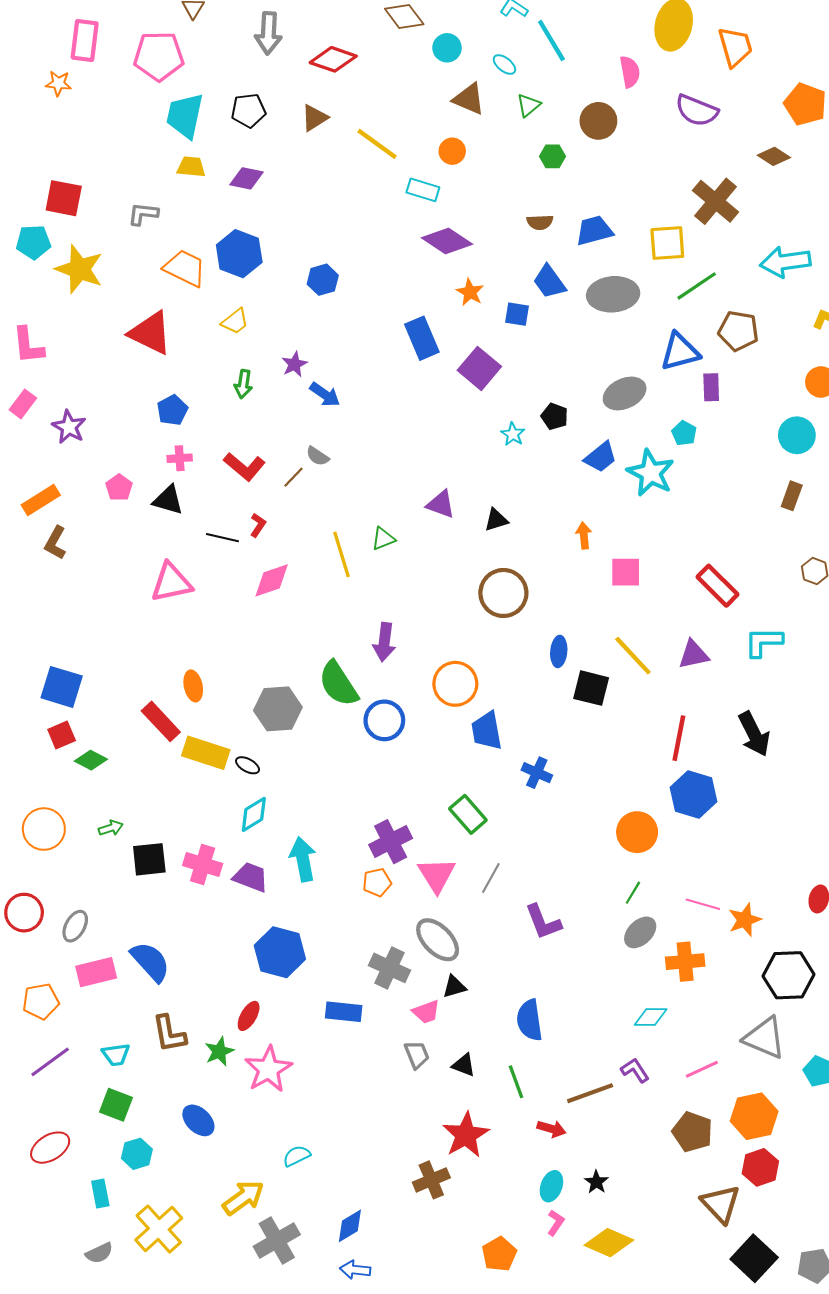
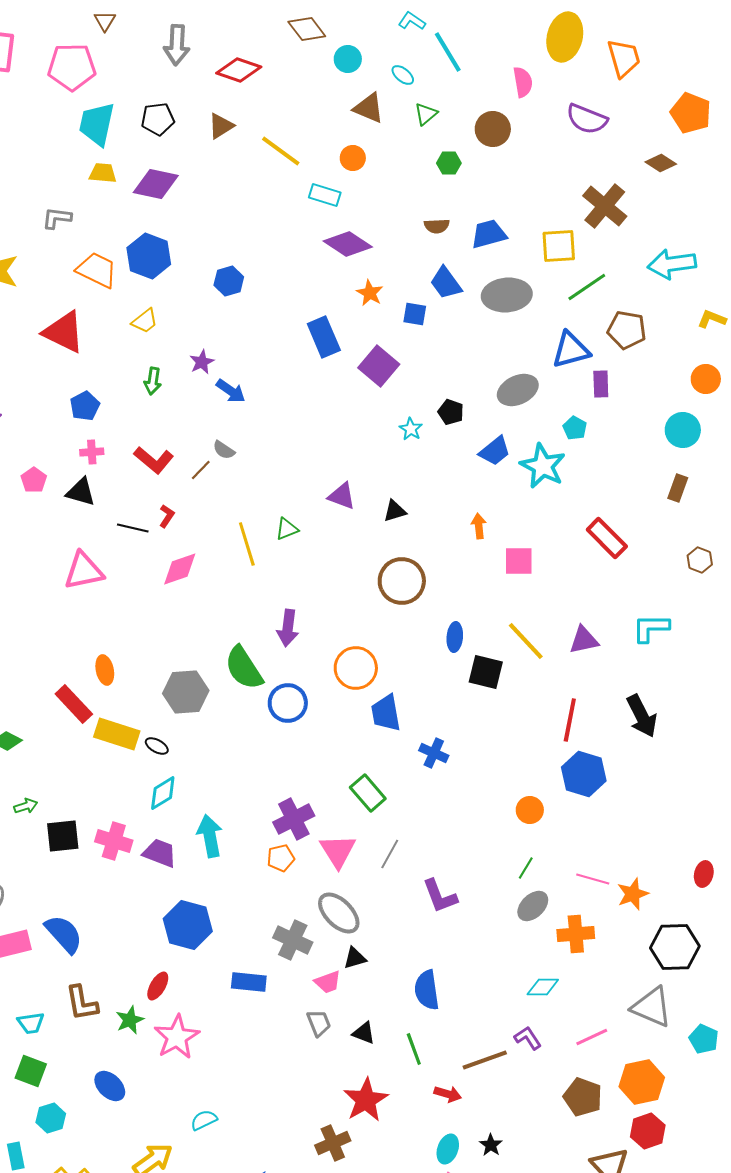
purple diamond: (246, 178) -> (156, 184), size x1.4
red rectangle: (718, 586) -> (607, 538), moved
orange circle: (637, 832) -> (530, 810), size x0.7

